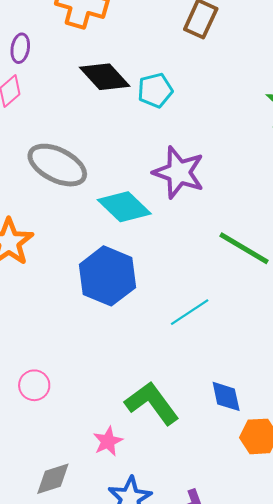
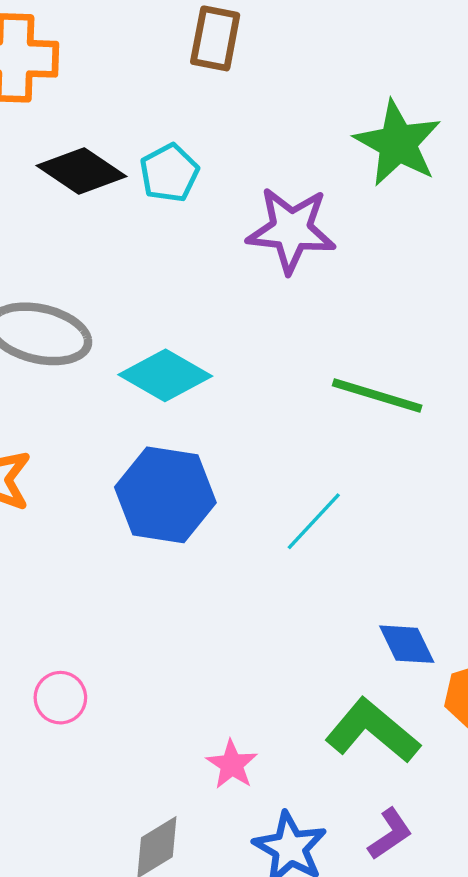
purple star: (179, 172) -> (291, 230), moved
pink circle: (34, 385) -> (60, 698), moved
green L-shape: (152, 403) -> (373, 731), moved

